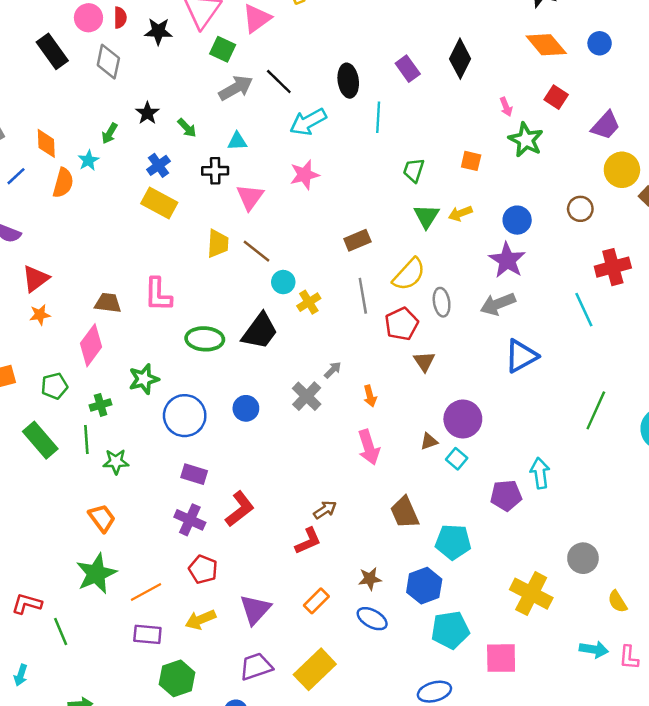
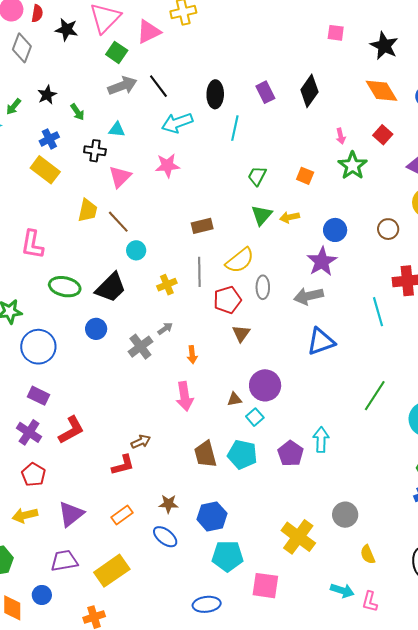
yellow cross: (309, 302) -> (167, 285), moved
blue circle: (246, 408) -> (96, 329), moved
purple pentagon: (506, 495) -> (290, 453), turned 30
cyan pentagon: (453, 542) -> (242, 455), moved

